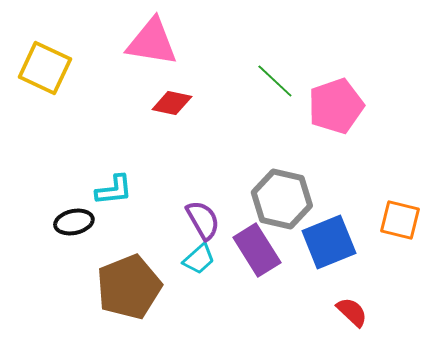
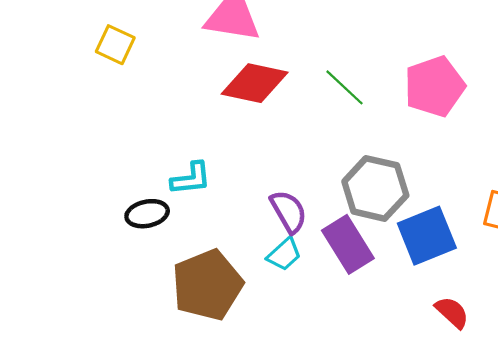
yellow square: (45, 68) -> (115, 45), size x0.7
green line: (275, 81) -> (345, 87), moved
red diamond: (172, 103) -> (255, 83), size x1.5

